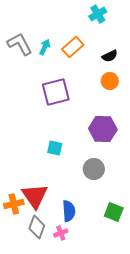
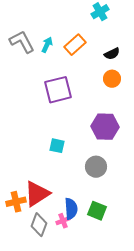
red triangle: (35, 196) -> (37, 194), turned 32
green square: (114, 212) -> (97, 211), moved
pink cross: (61, 233) -> (63, 221), moved

